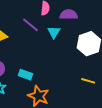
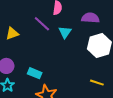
purple semicircle: (69, 15) -> (90, 18), moved

